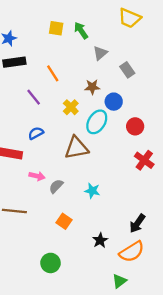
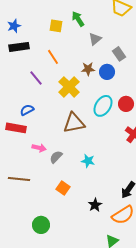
yellow square: (56, 28) -> (56, 26), moved
blue circle: (114, 102) -> (107, 72), moved
yellow cross: (71, 107) -> (69, 87), size x1.5
cyan ellipse: (97, 122) -> (103, 106), moved
blue semicircle: (36, 133) -> (27, 110), moved
green circle: (50, 263) -> (41, 225), moved

